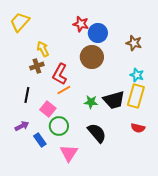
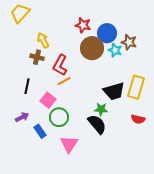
red star: (81, 24) -> (83, 25), moved
blue circle: (98, 33) -> (107, 33), moved
brown star: (134, 43) -> (129, 42), moved
brown cross: (37, 66) -> (37, 57), turned 32
cyan star: (137, 75) -> (115, 50), moved
green star: (91, 102) -> (101, 109), moved

